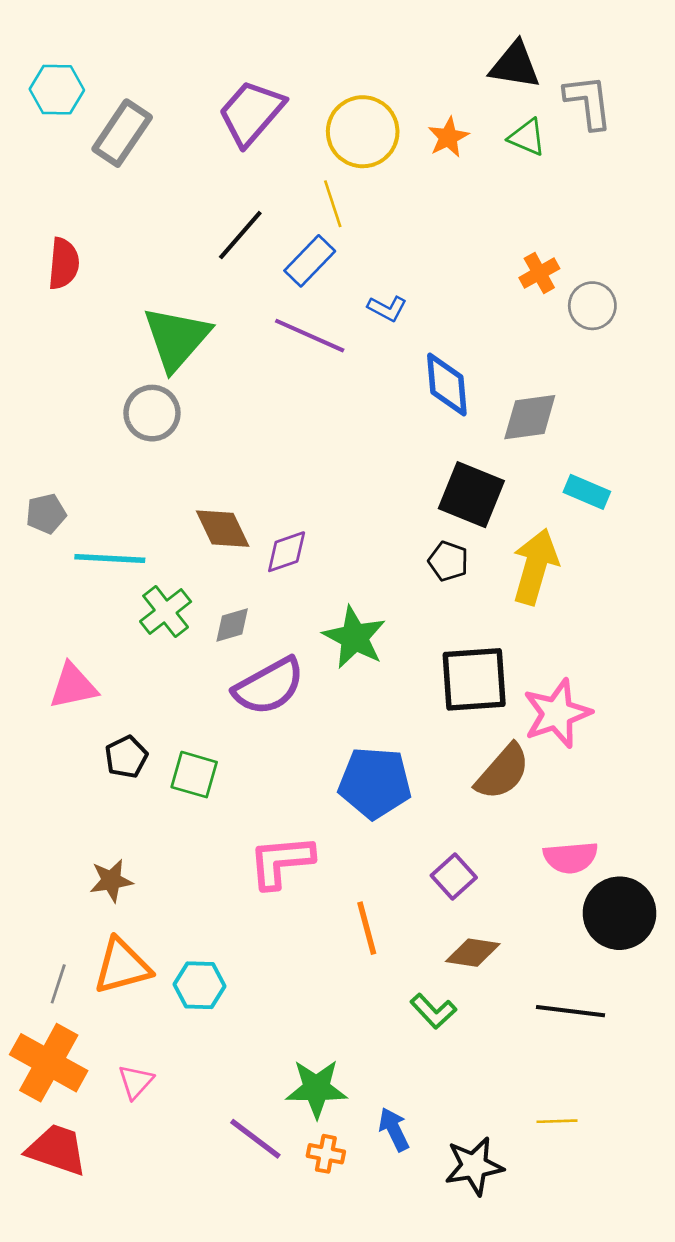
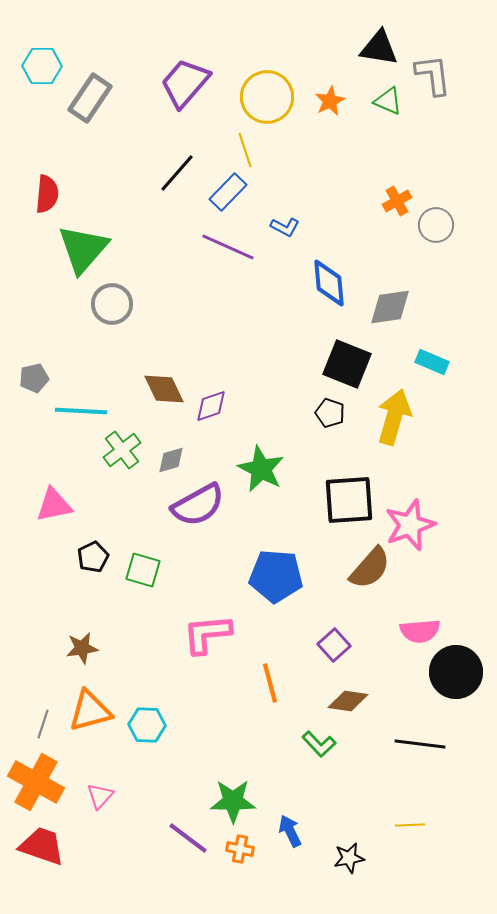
green triangle: (176, 338) -> (83, 249), moved
black star: (474, 1166) -> (349, 858), size x0.7

